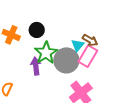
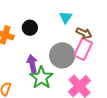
cyan triangle: (78, 45) -> (66, 17), moved
green star: (46, 53) -> (41, 78), moved

